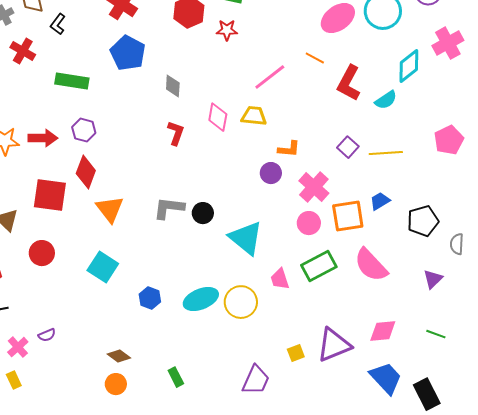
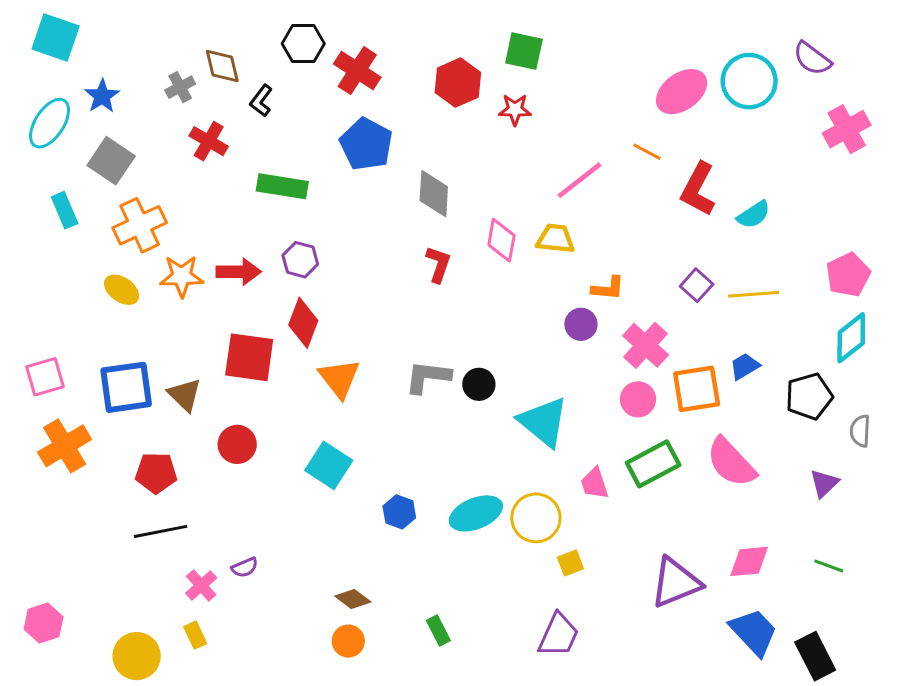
cyan diamond: (409, 66) -> (851, 338), moved
gray diamond: (173, 86) -> (434, 194), size x1.4
yellow square: (296, 353) -> (570, 563), moved

